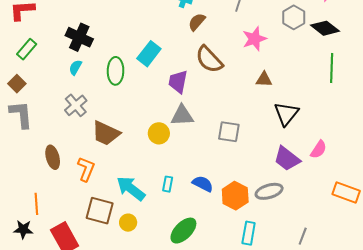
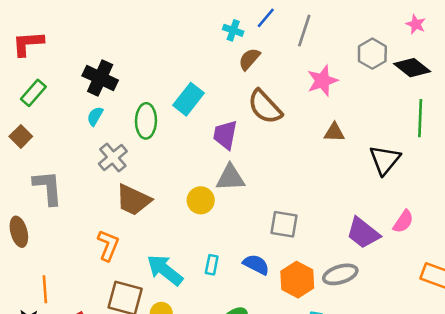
gray cross: (76, 105) -> (113, 158), moved
gray L-shape: (21, 114) -> (48, 188), moved
black triangle: (286, 114) -> (385, 160), moved
gray square: (229, 132) -> (284, 224), moved
brown ellipse: (53, 157) -> (19, 232), moved

